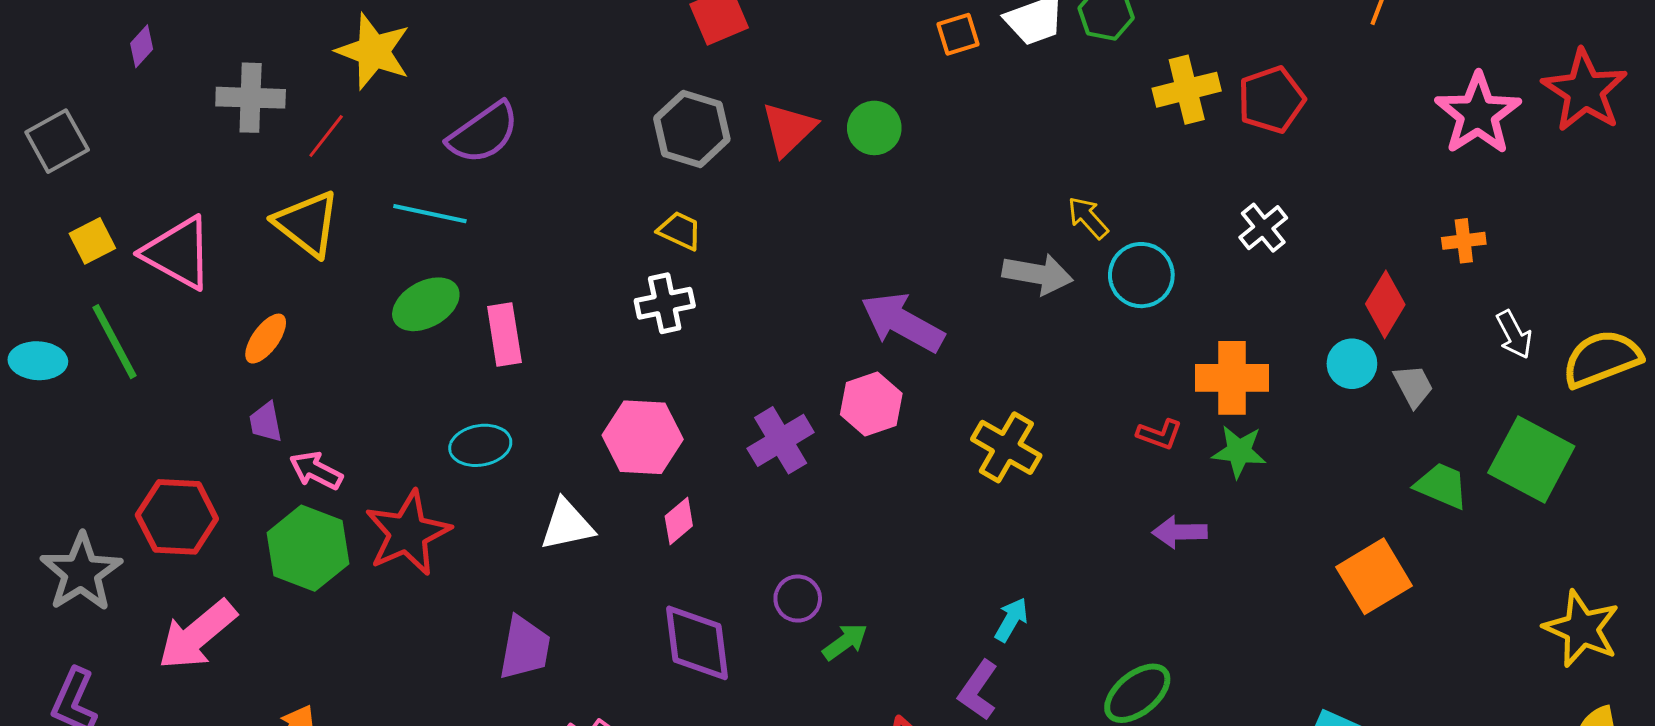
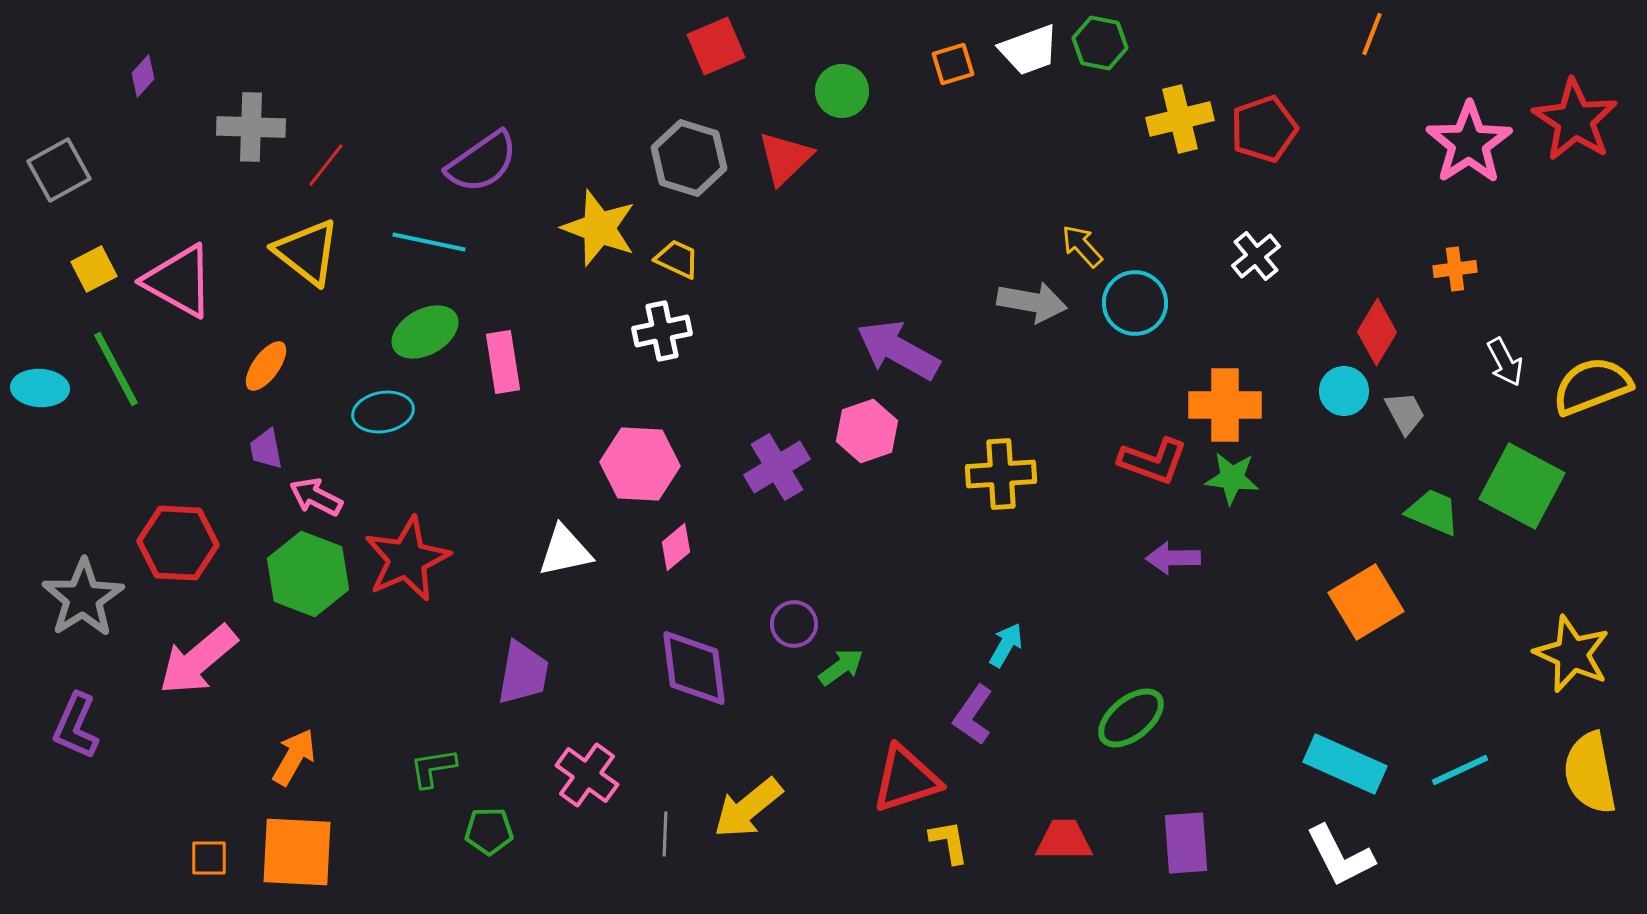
yellow star: (373, 51) -> (599, 228), moved
green circle: (874, 128) -> (842, 91), moved
red L-shape: (1159, 434) -> (1153, 461), size x1.5
cyan ellipse: (480, 445) -> (383, 412), moved
yellow cross: (1006, 447) -> (1001, 474), turned -34

